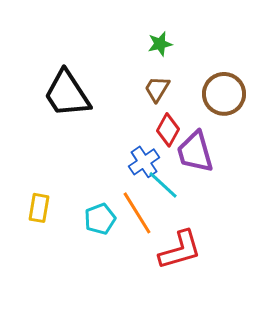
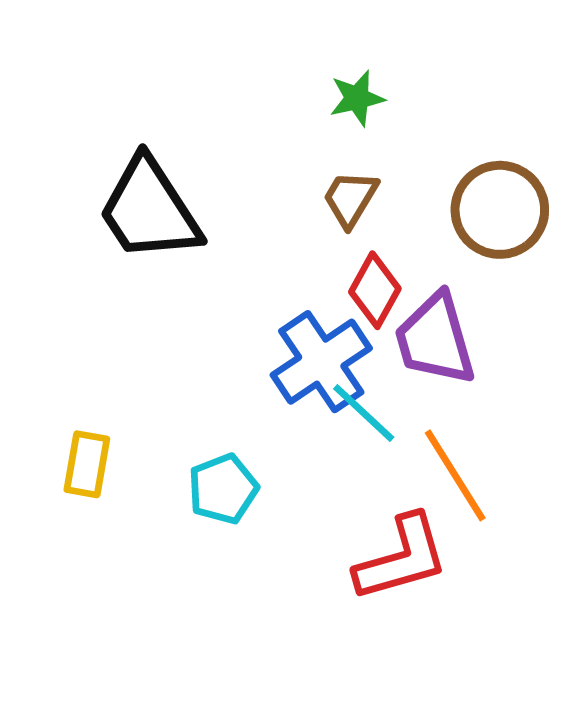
blue cross: (144, 162) -> (321, 362), size x1.4
orange line: (137, 213) -> (455, 475), moved

